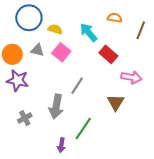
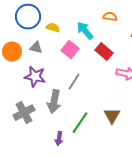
pink square: (61, 52) -> (70, 50), moved
purple star: (17, 80) -> (35, 77), moved
brown triangle: (116, 102) -> (112, 116), moved
gray cross: (25, 118) -> (24, 113), size x1.5

